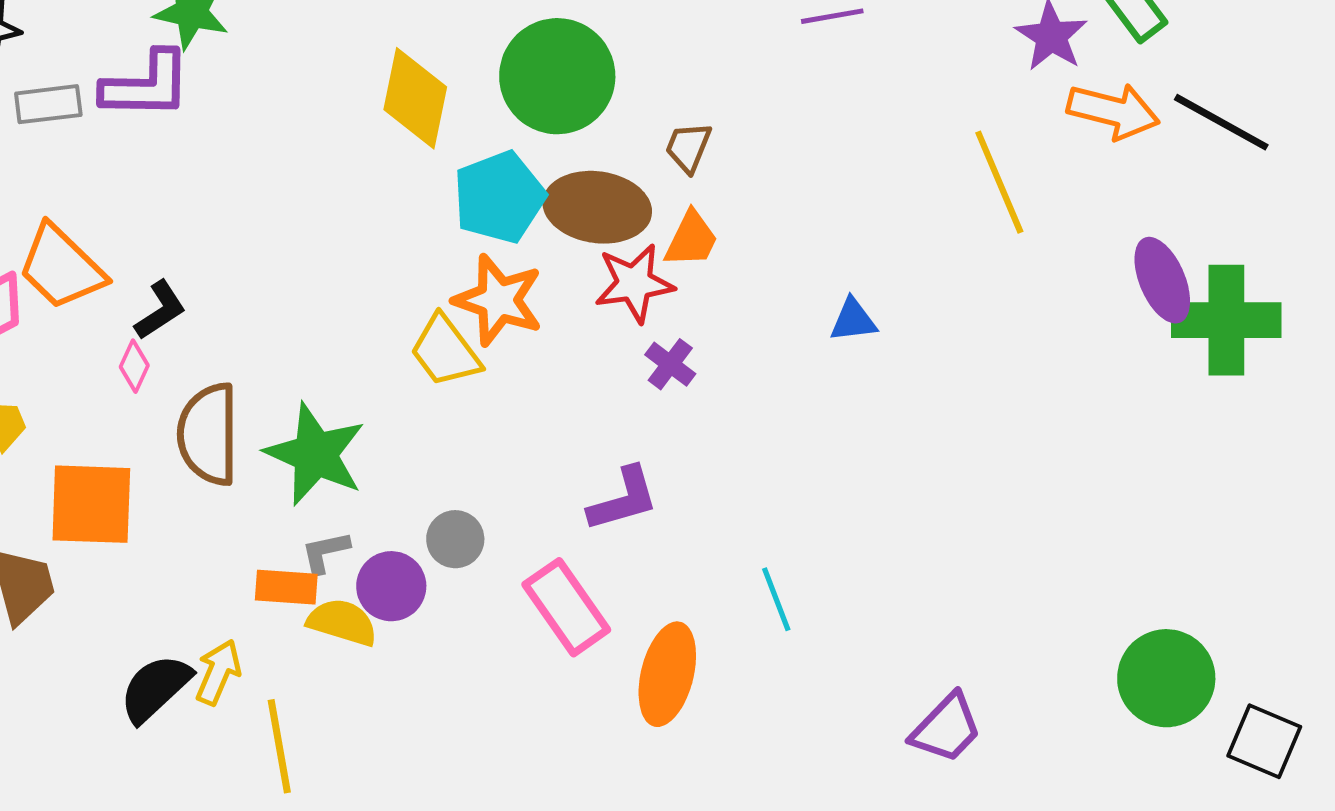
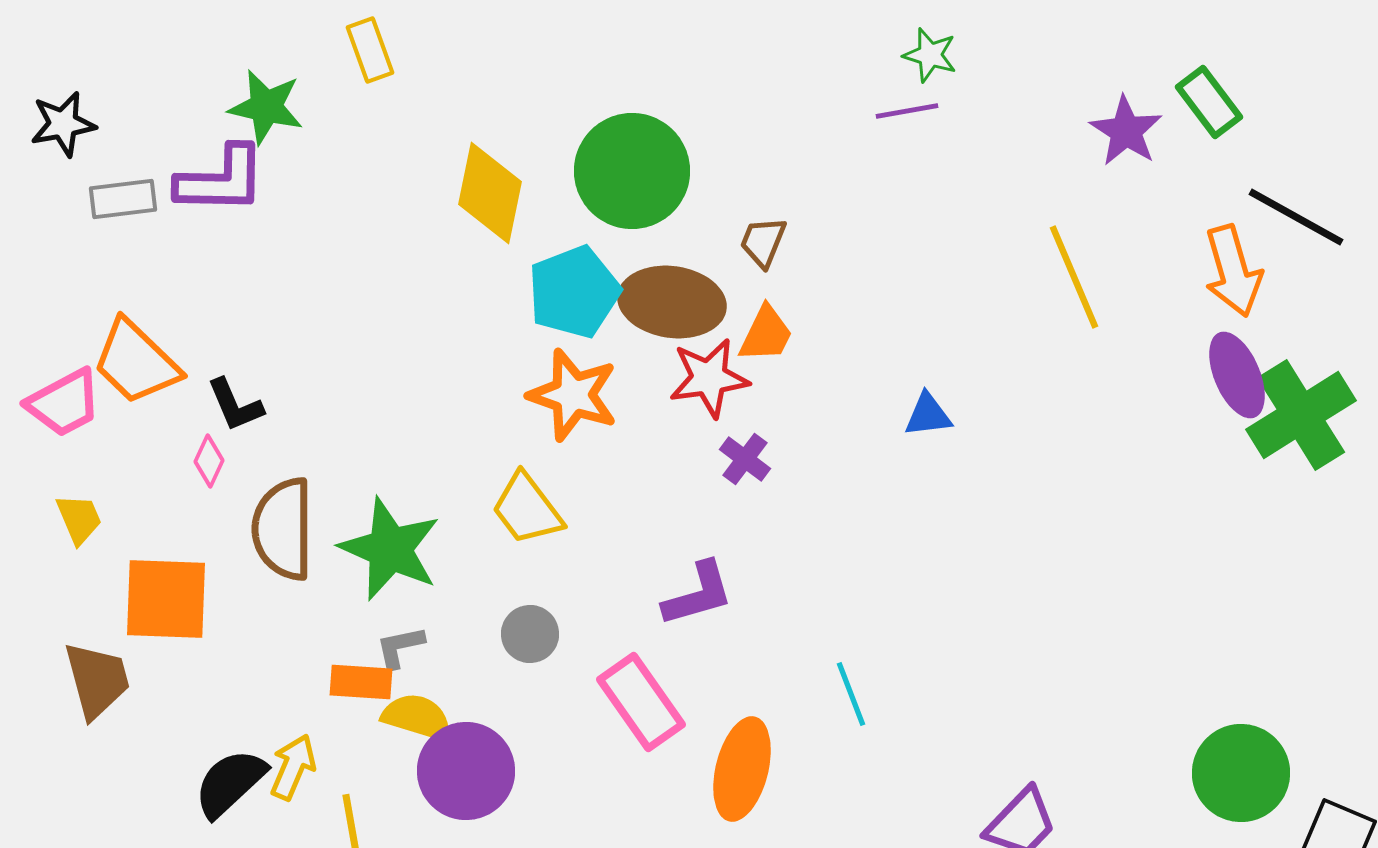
orange arrow: (1113, 111) -> (1233, 271), moved, turned 60
black L-shape: (160, 310) -> (235, 405), turned 100
green cross: (1226, 320) -> (1301, 415), turned -32
yellow trapezoid: (445, 351) -> (527, 509), moved
purple circle: (391, 586) -> (466, 771), moved, size x1.4

